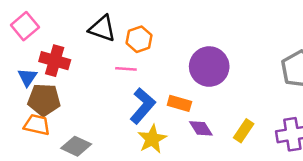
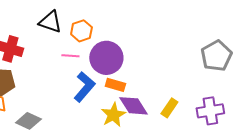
purple circle: (209, 67) -> (106, 58), moved
purple diamond: (201, 128) -> (133, 106), size x1.4
yellow star: (152, 139) -> (113, 115), moved

